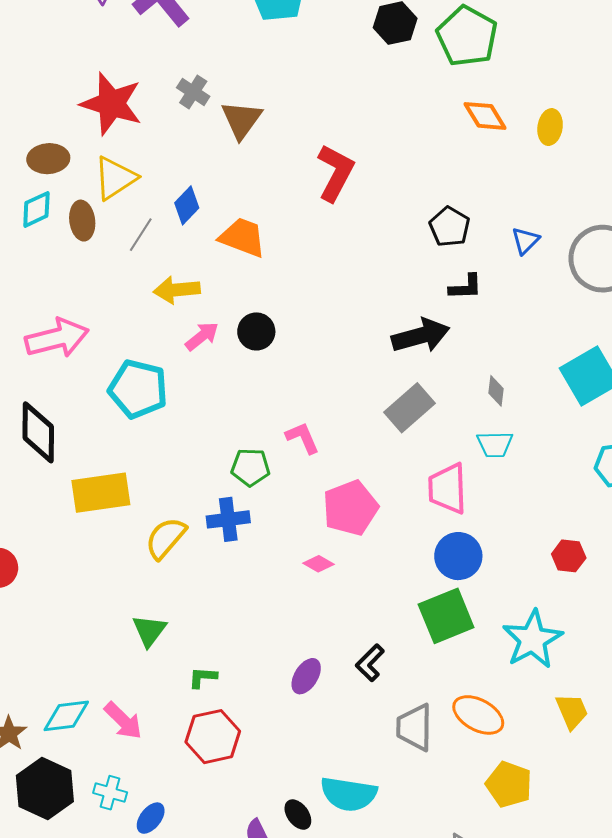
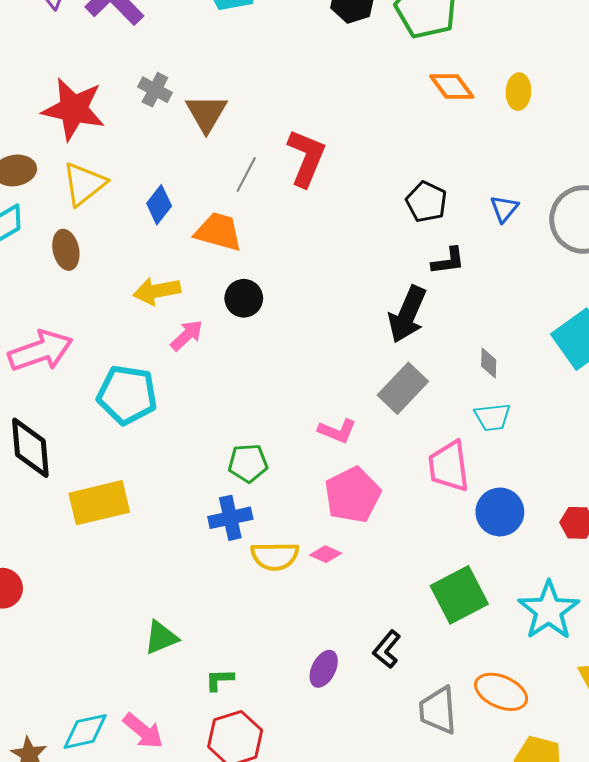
brown ellipse: (82, 221) -> (66, 250), moved
gray line: (141, 235) -> (246, 174), moved
black circle: (256, 331) -> (244, 298), moved
black arrow: (421, 336) -> (407, 314), turned 134
pink L-shape: (303, 438) -> (337, 431), moved, turned 141
yellow semicircle: (166, 538) -> (275, 556), moved, turned -126
blue circle: (458, 556) -> (500, 512), moved
green triangle: (149, 631) -> (161, 638), turned 36

